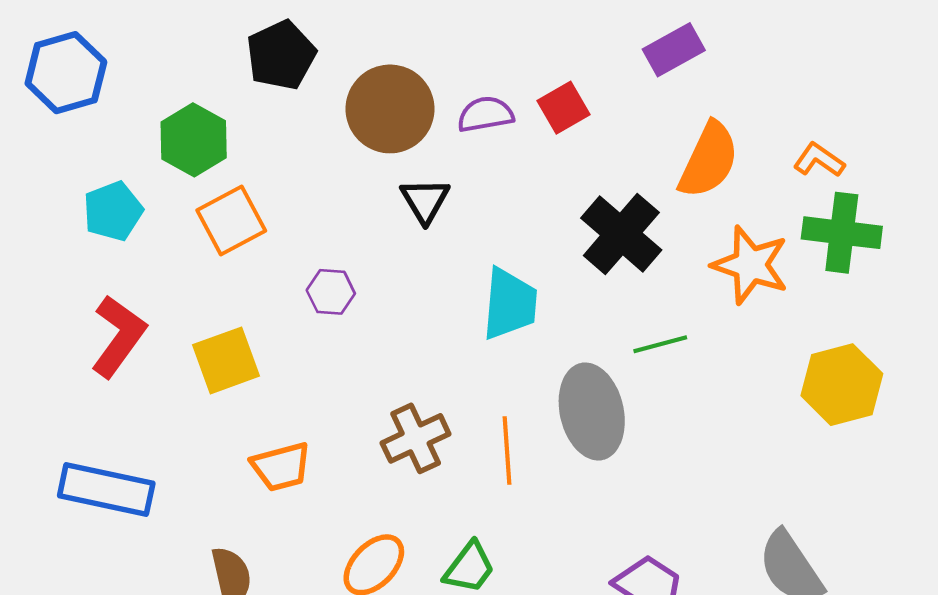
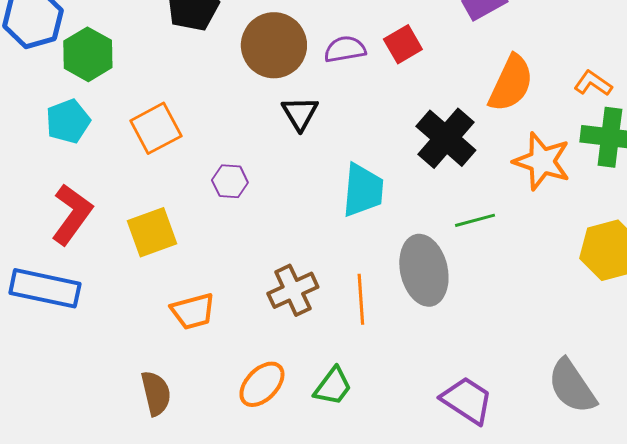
green hexagon: (194, 140) -> (88, 54), moved
blue rectangle: (106, 490) -> (45, 288), moved

